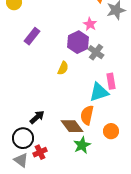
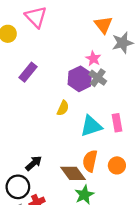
gray cross: (96, 52) -> (98, 78), moved
cyan triangle: (99, 92) -> (91, 126), moved
orange circle: (111, 131) -> (117, 165), moved

